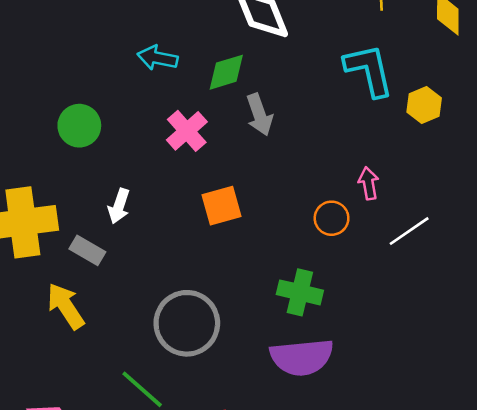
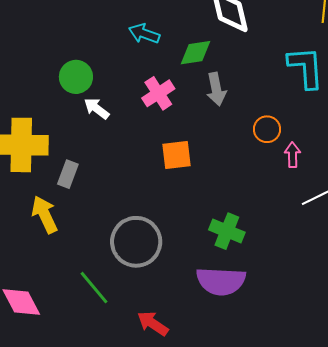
white arrow: (119, 206) -> (97, 109), moved, turned 100
orange circle: (332, 218) -> (267, 129), moved
gray rectangle: (87, 250) -> (68, 174), turned 72

